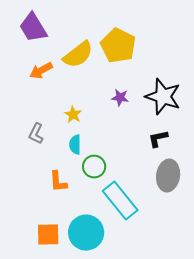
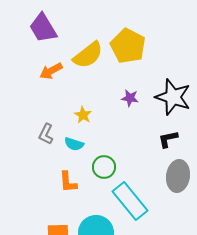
cyan semicircle: (75, 145) -> (74, 144), moved, turned -72

